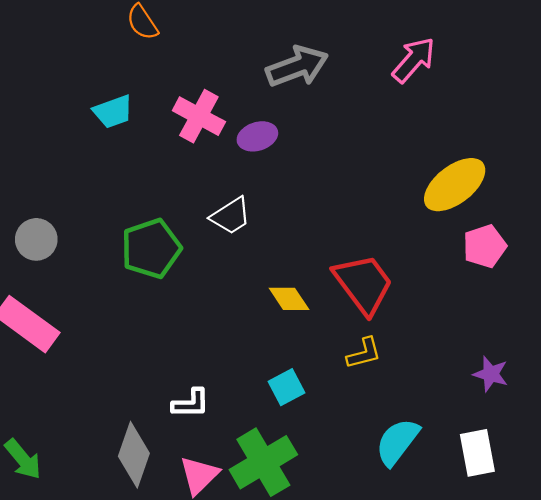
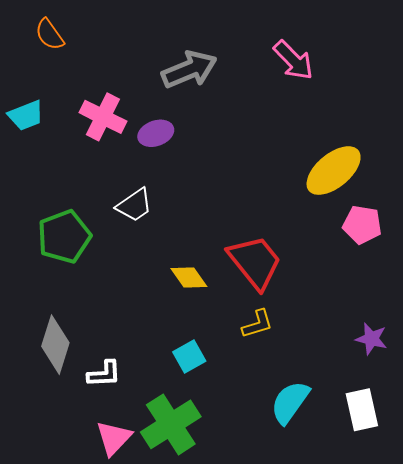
pink arrow: (414, 60) -> (293, 60), turned 96
pink pentagon: (485, 246) -> (362, 225), turned 30
gray diamond: (134, 455) -> (55, 345), moved

